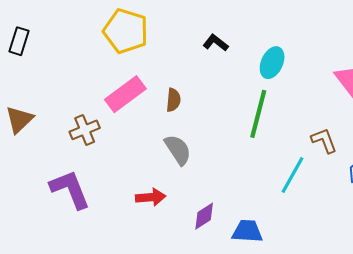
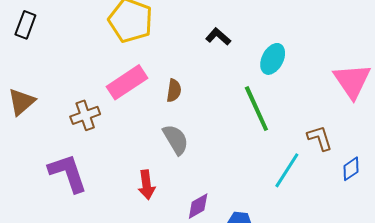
green line: (258, 114) -> (256, 109), turned -42
red arrow: (151, 197) -> (147, 185), turned 84

